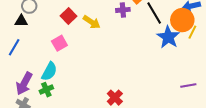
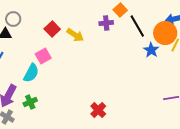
blue star: (168, 37) -> (151, 50), size x0.7
cyan semicircle: (49, 71) -> (31, 73), moved

